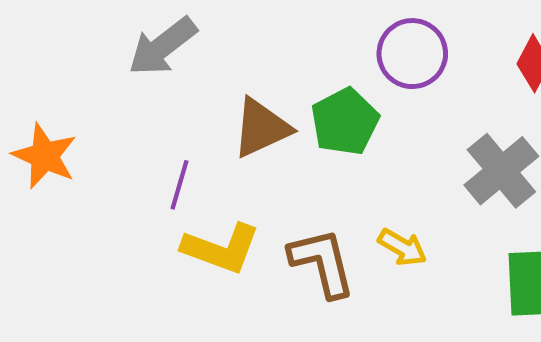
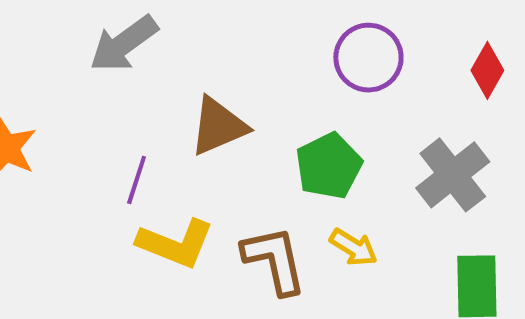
green pentagon: (345, 122) -> (329, 166), moved

